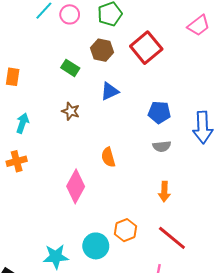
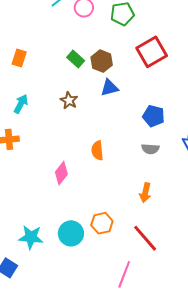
brown hexagon: (102, 50) -> (102, 61), moved
pink diamond: (76, 186) -> (61, 173), size x0.7

